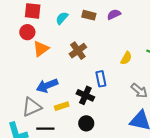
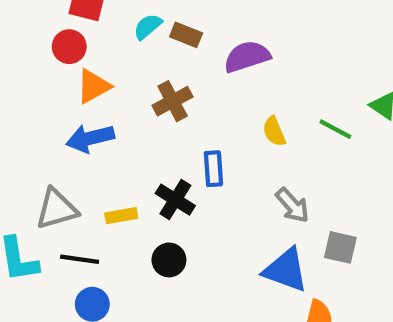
purple semicircle: (114, 14) -> (247, 57), moved, size x1.5
brown rectangle: (89, 15) -> (186, 35), moved
yellow semicircle: (126, 58) -> (274, 131), turned 120
blue arrow: (47, 86) -> (90, 138), moved

